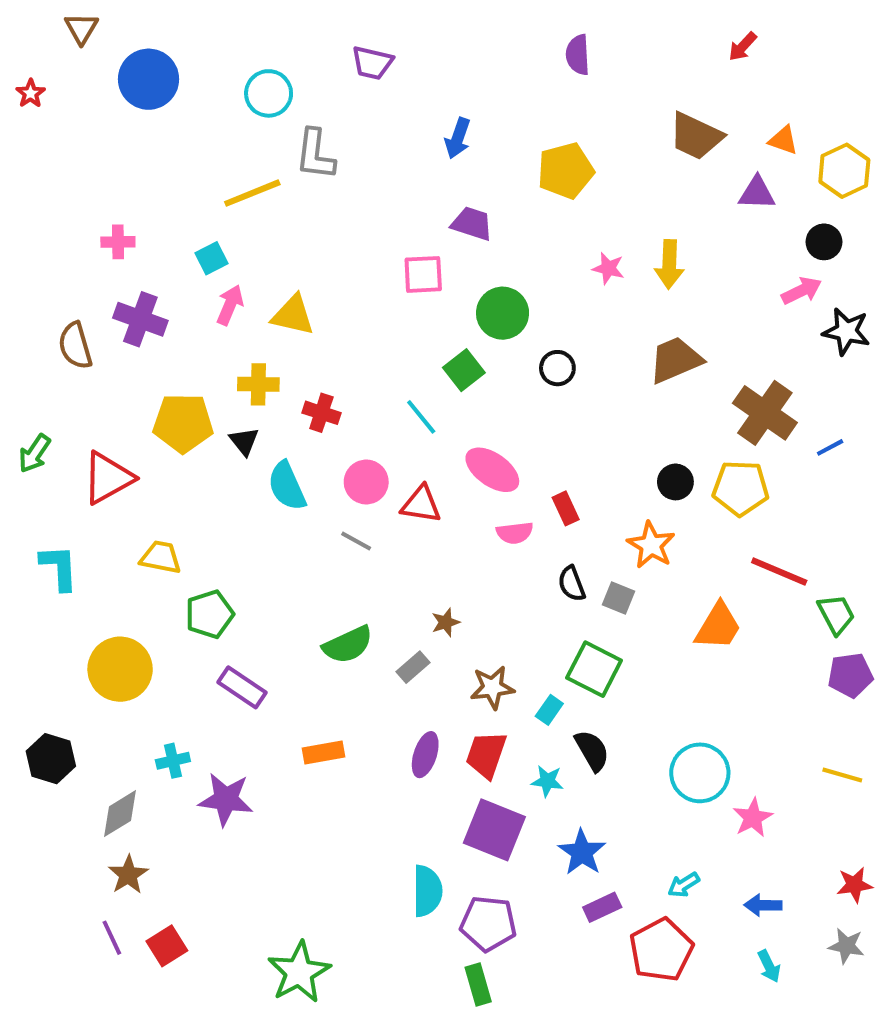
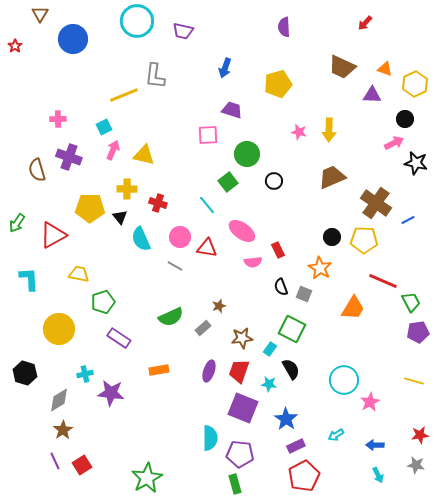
cyan circle: (269, 93) -> (137, 21), moved, size x1.4
red pentagon: (661, 950) -> (304, 476), moved

